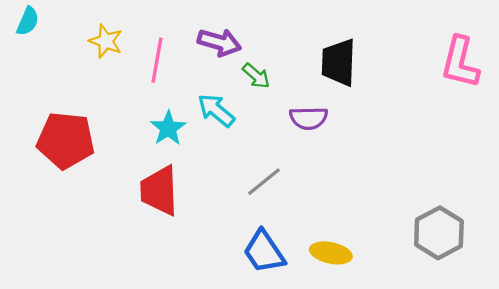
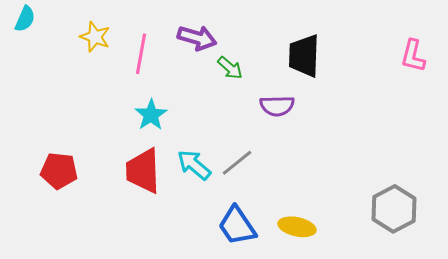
pink L-shape: (460, 62) -> (413, 56), size x0.7
cyan arrow: (216, 110) -> (194, 165), moved
red pentagon: (66, 140) -> (59, 171), moved, size x0.7

